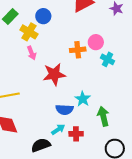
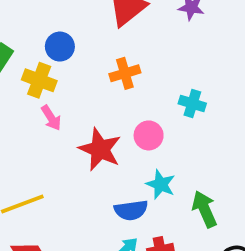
pink circle: (96, 42) -> (149, 135), moved
orange cross: (78, 50) -> (125, 73), moved
red star: (54, 74) -> (100, 149), turned -30

